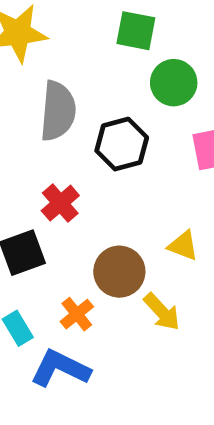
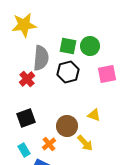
green square: (136, 31) -> (68, 46), moved
red cross: (60, 203) -> (27, 79), moved

